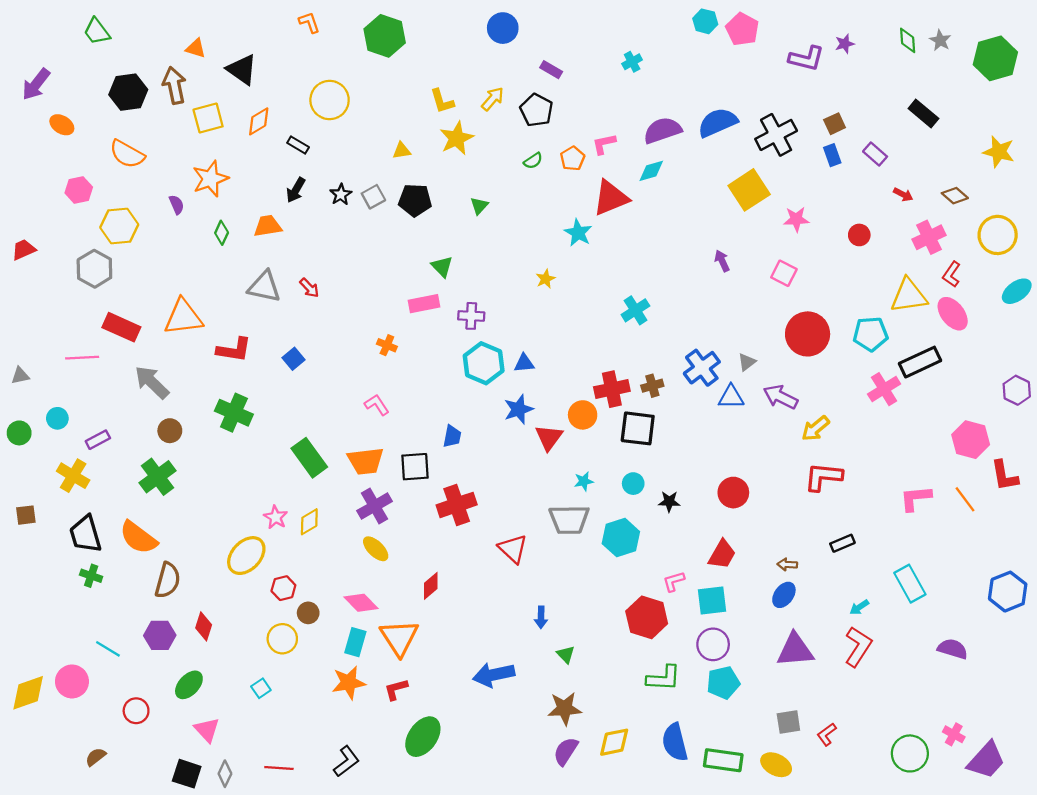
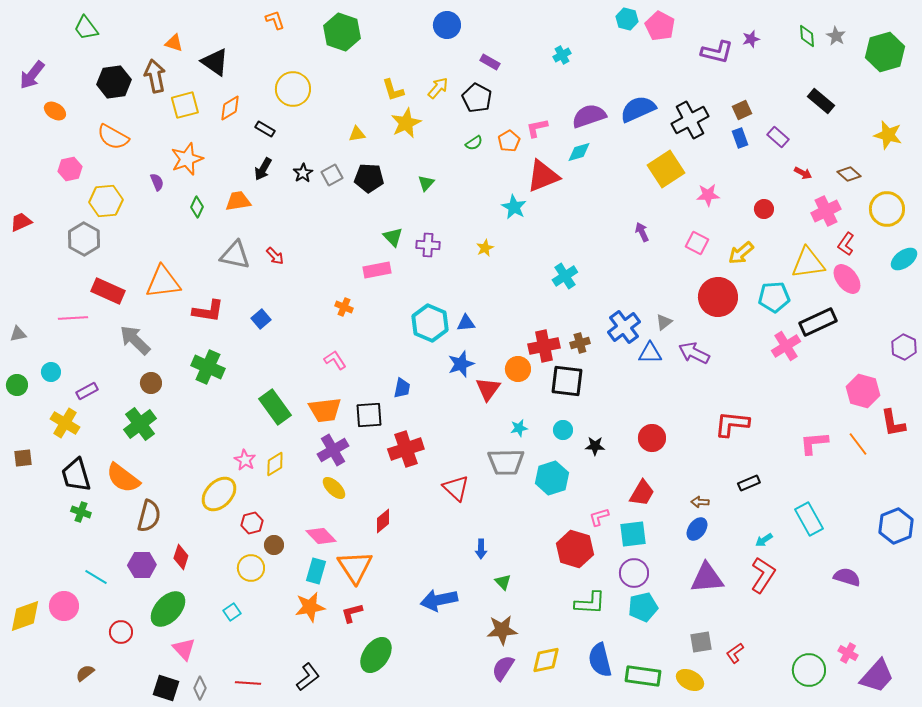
purple cross: (471, 316) -> (428, 245), moved
yellow arrow: (815, 428) -> (741, 253), moved
green ellipse: (189, 685) -> (168, 609), size x1.4

